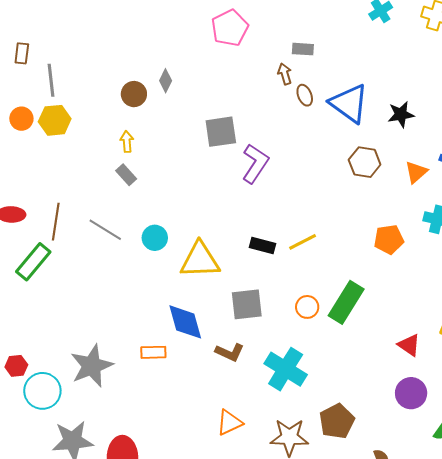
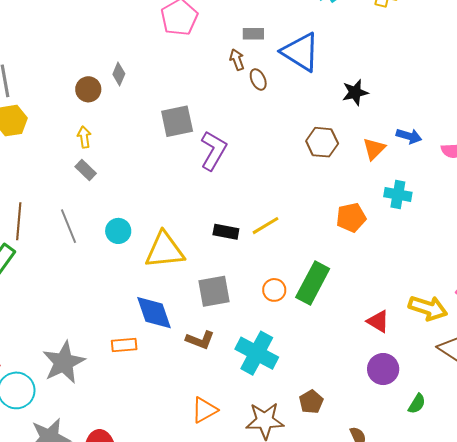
blue triangle: (349, 103) -> (301, 52), moved
gray line: (105, 230) -> (68, 226), turned 40
brown pentagon: (337, 421) -> (311, 402), size x0.7

